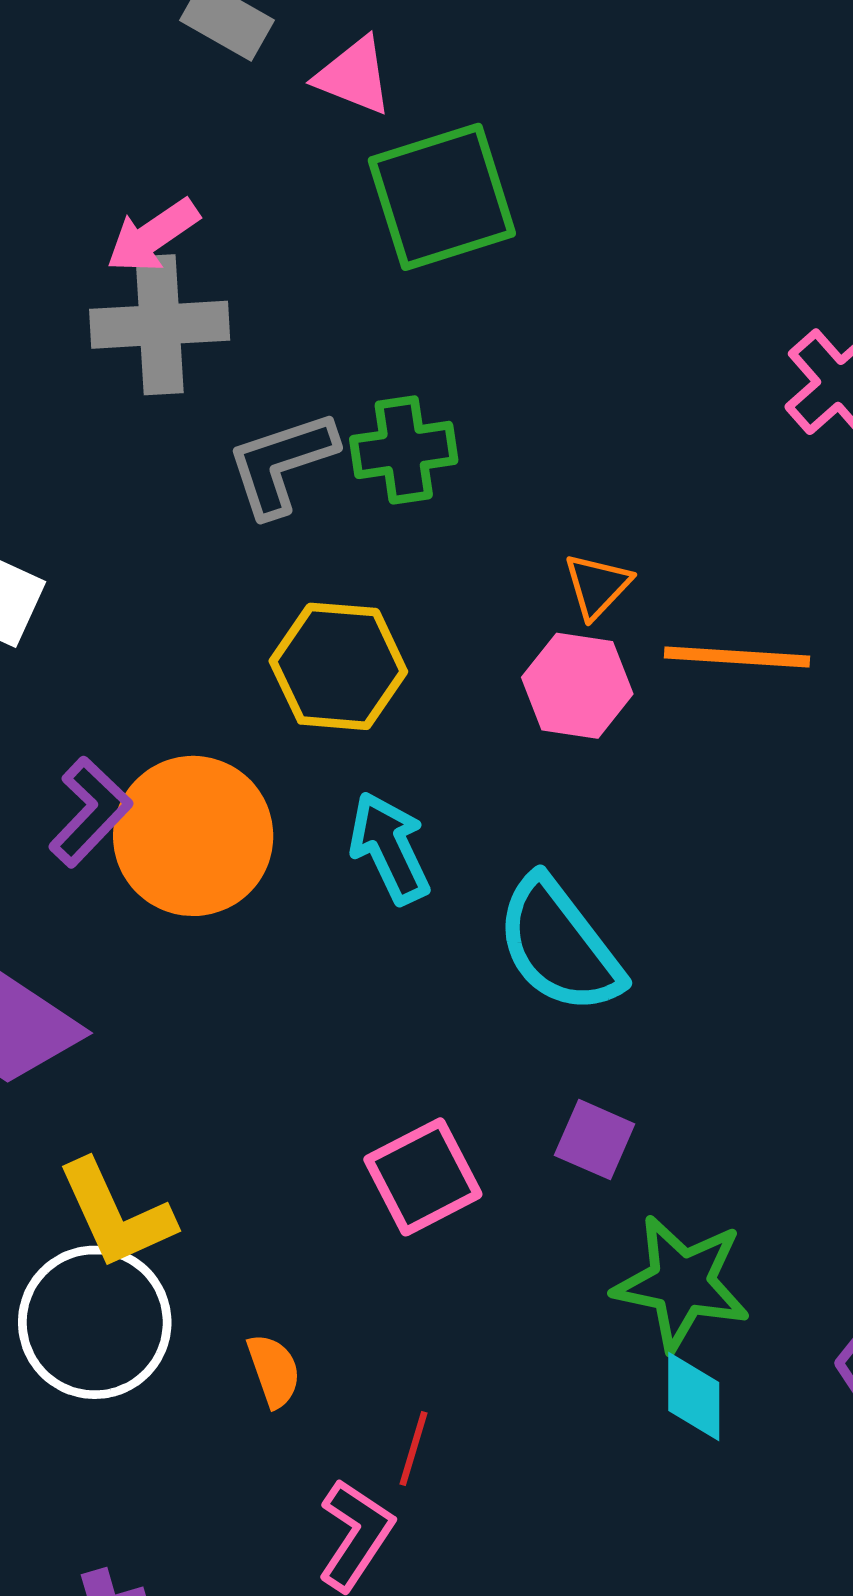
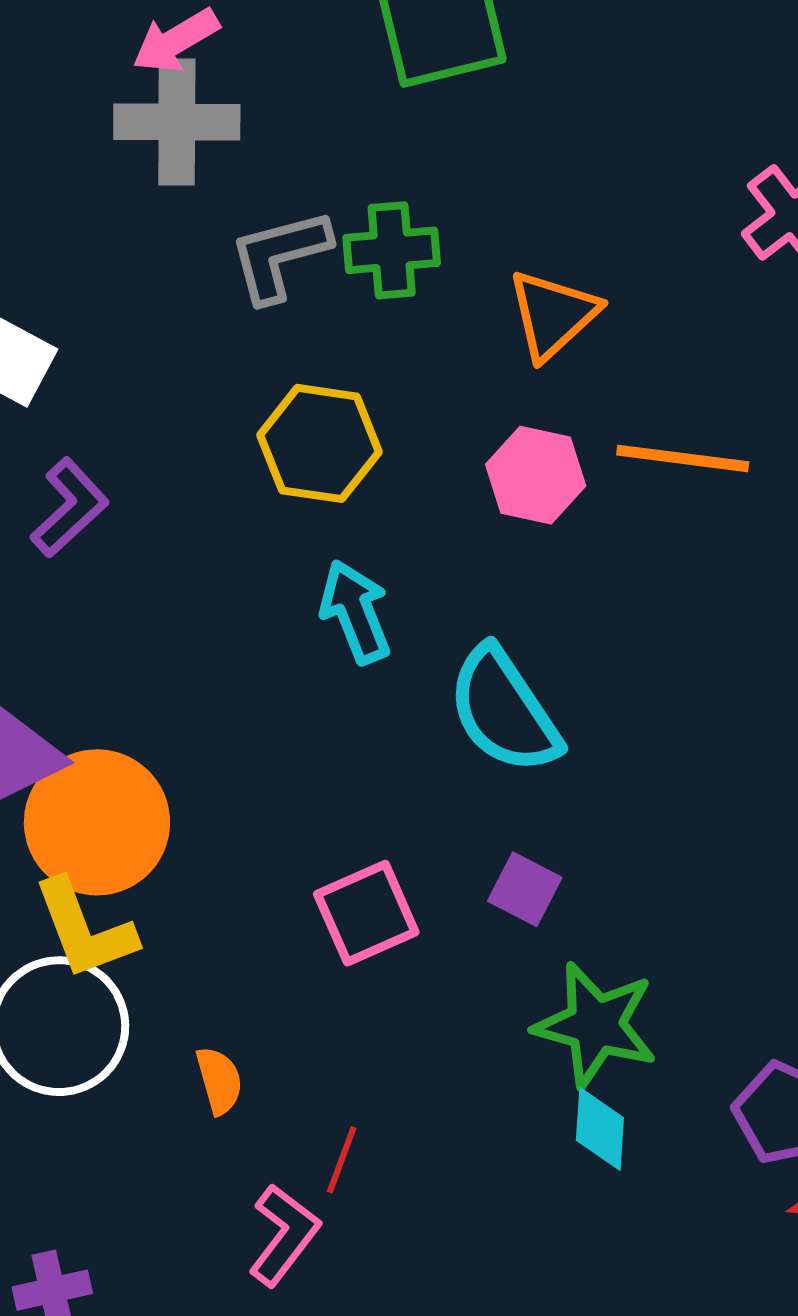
orange triangle: (597, 586) -> (553, 315), moved, size x1.5
purple L-shape: (90, 812) -> (70, 508), moved
orange circle: (193, 836) -> (97, 822), moved

